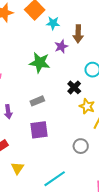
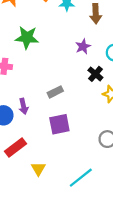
purple star: (61, 46) -> (83, 46), moved
green star: (40, 63) -> (27, 38), moved

